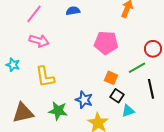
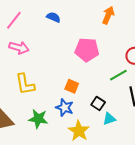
blue semicircle: (73, 11) -> (53, 17), turned 32
orange square: (111, 78) -> (72, 86), moved

